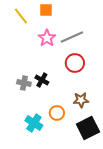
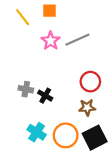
red circle: (75, 63) -> (90, 82), moved
black cross: (42, 80) -> (45, 96), moved
orange circle: (57, 113) -> (66, 135), moved, size x1.5

